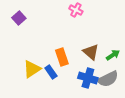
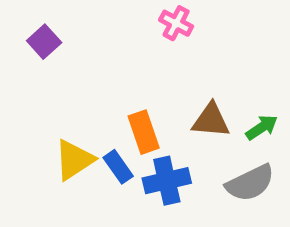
brown triangle: (91, 52) -> (211, 120), turned -36
blue cross: (88, 78) -> (167, 181), moved, turned -30

